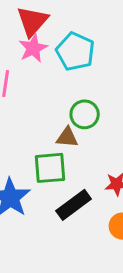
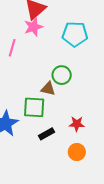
cyan pentagon: (75, 52) -> (75, 34), moved, turned -30
black rectangle: (74, 205) -> (46, 134), size x0.7

